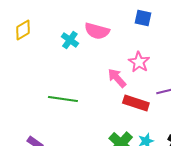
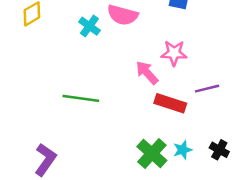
pink star: (139, 62) -> (174, 53), turned -30

